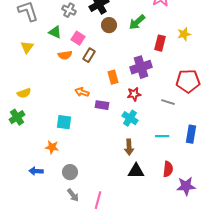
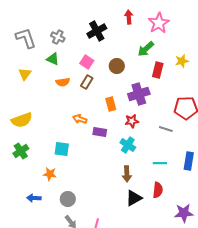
gray cross: (69, 10) -> (58, 37), moved
green arrow: (137, 22) -> (146, 49), moved
brown circle: (109, 25) -> (117, 66), moved
pink square: (78, 38) -> (87, 62), moved
yellow semicircle: (24, 93) -> (22, 120), size x1.5
green cross: (17, 117) -> (21, 151), moved
red semicircle: (168, 169) -> (158, 190), moved
black triangle: (136, 171) -> (134, 198), turned -30

